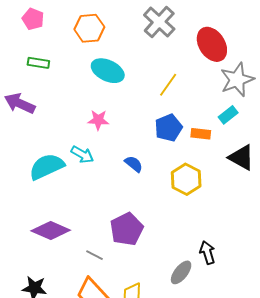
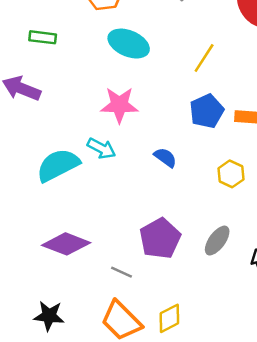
pink star: (98, 120) -> (119, 105), size x1.4
yellow hexagon: (186, 179) -> (231, 174), size x0.7
gray ellipse: (181, 272) -> (217, 241), moved

